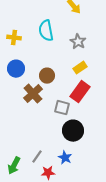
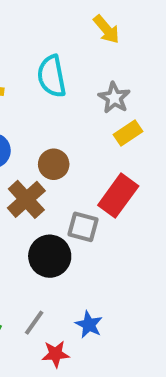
yellow rectangle: (80, 68) -> (128, 133), moved
black circle: (73, 131) -> (50, 256), moved

